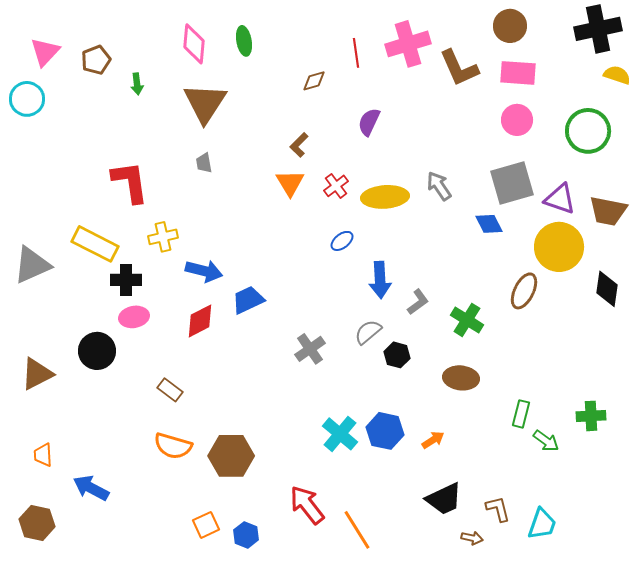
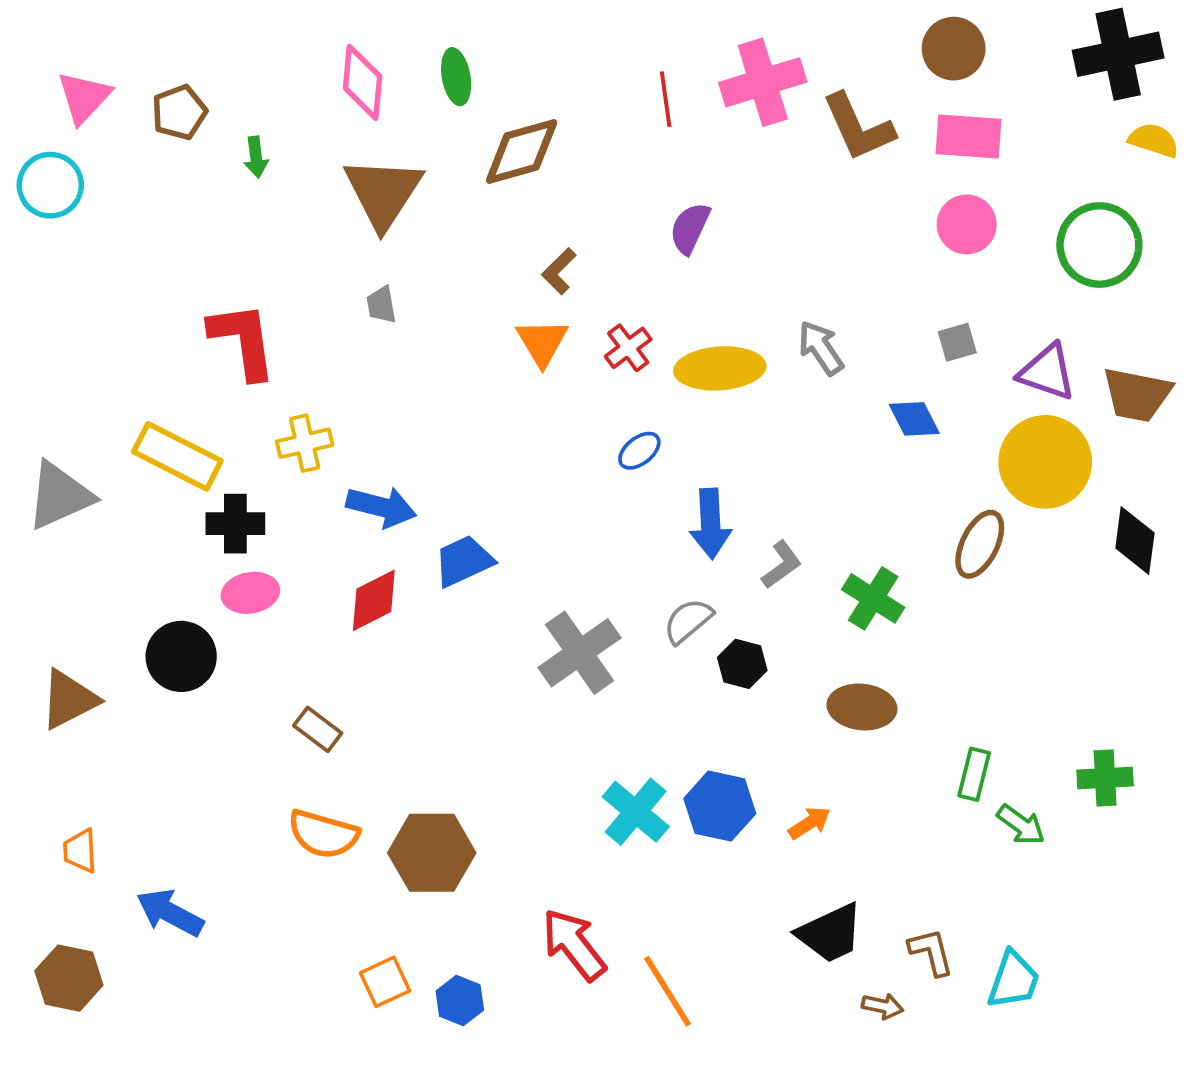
brown diamond: (314, 81) -> (522, 151), moved, size x1.8
gray square: (512, 183) -> (957, 342), size x0.5
gray cross: (310, 349) -> (580, 653), size x1.4

